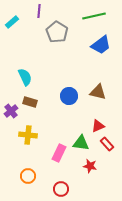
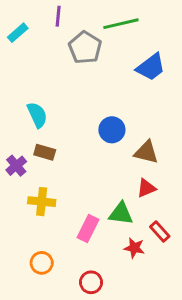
green line: (94, 16) -> (121, 24), moved
brown triangle: (98, 92) -> (146, 152), moved
blue circle: (69, 96) -> (112, 130), moved
red rectangle: (107, 144) -> (160, 231), moved

